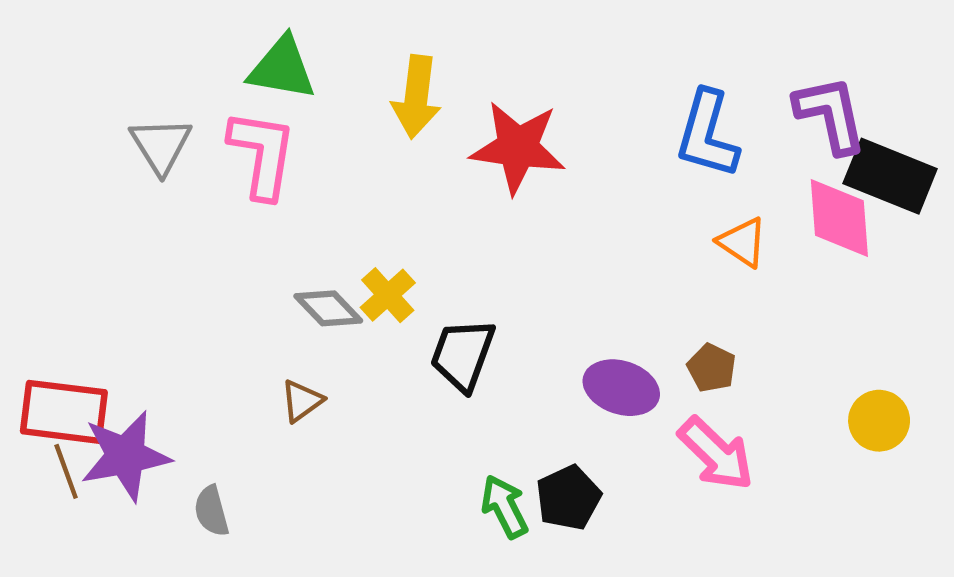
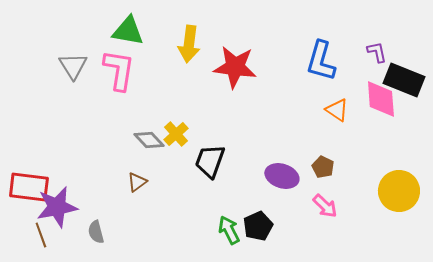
purple L-shape: (831, 114) -> (377, 52), size x0.6
yellow circle: (879, 421) -> (399, 191), size x1.5
pink arrow: (716, 454) -> (325, 206), size x0.7
brown line: (66, 471) -> (41, 235), moved

